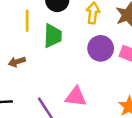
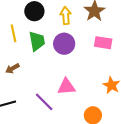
purple circle: (101, 48) -> (64, 44), moved

